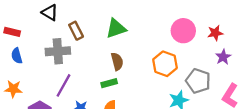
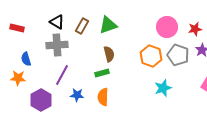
black triangle: (50, 12) -> (57, 22), moved
brown rectangle: (76, 31) -> (82, 26), moved, turned 56
blue semicircle: (17, 56) -> (26, 59), moved
gray pentagon: (198, 81) -> (178, 55), moved

